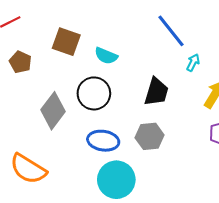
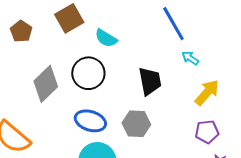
brown square: (66, 42) -> (69, 18), turned 32
cyan arrow: (193, 63) -> (190, 58), turned -90
black trapezoid: (156, 92) -> (150, 81), turned -36

